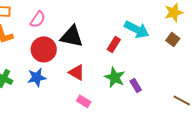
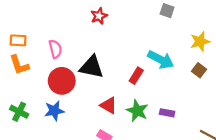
pink semicircle: (38, 19) -> (55, 49), turned -48
red triangle: (77, 72) -> (109, 105), moved
purple rectangle: (136, 85) -> (167, 113), moved, turned -48

